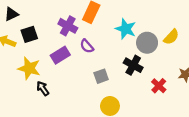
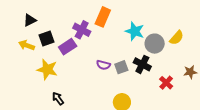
purple semicircle: (87, 46) -> (103, 65), moved, turned -32
purple rectangle: (60, 55) -> (68, 47), moved
gray square: (101, 76) -> (121, 67), moved
black arrow: (43, 88) -> (58, 99), moved

